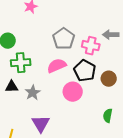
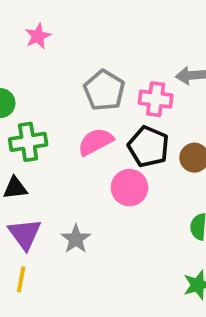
gray star: (33, 93) -> (76, 239), moved
purple triangle: (41, 124) -> (25, 234), moved

